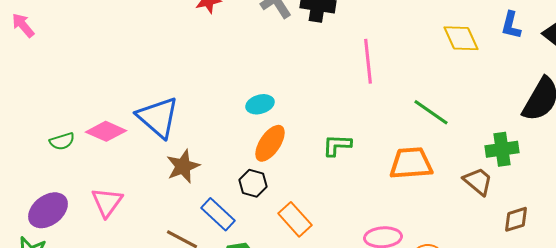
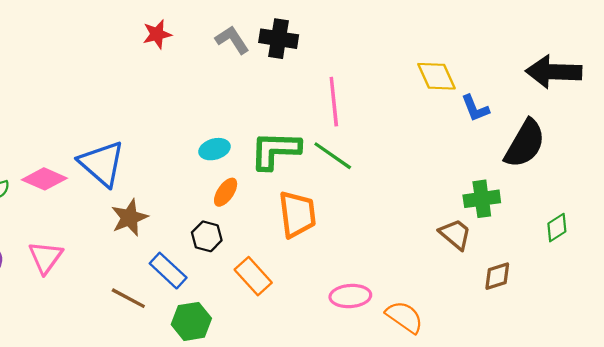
blue L-shape: (511, 25) -> (475, 108), moved, turned -36
green line: (431, 112) -> (333, 156), moved
orange ellipse: (270, 143) -> (226, 192), size x0.7
green L-shape: (337, 145) -> (275, 150), moved, size x1.6
orange trapezoid: (411, 163) -> (297, 214), moved, turned 87

